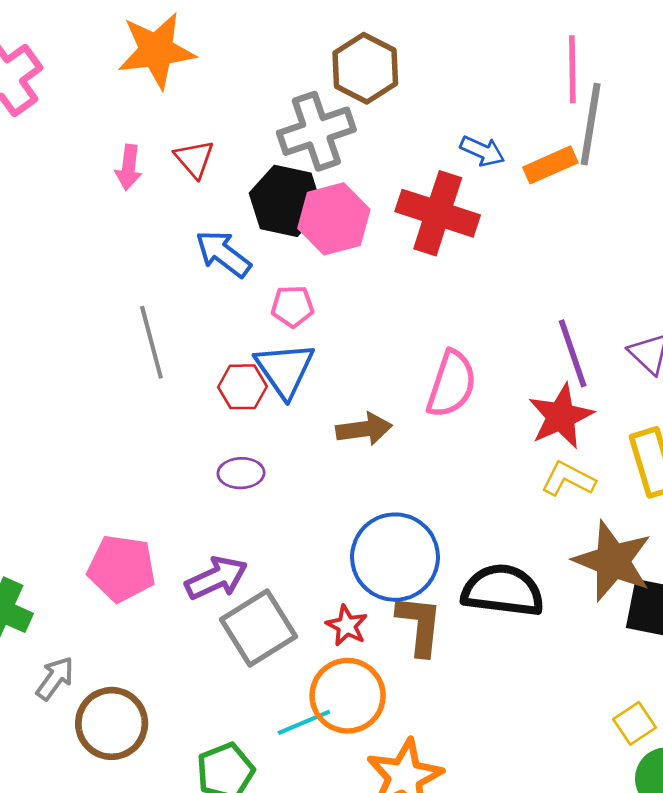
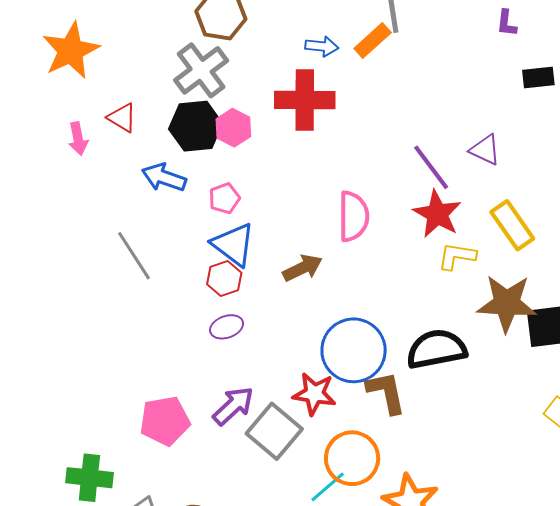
pink hexagon: (334, 219) -> (233, 128), size x0.7
red hexagon: (242, 387) -> (224, 279), moved
red star: (347, 626) -> (314, 394), moved, size x1.4

